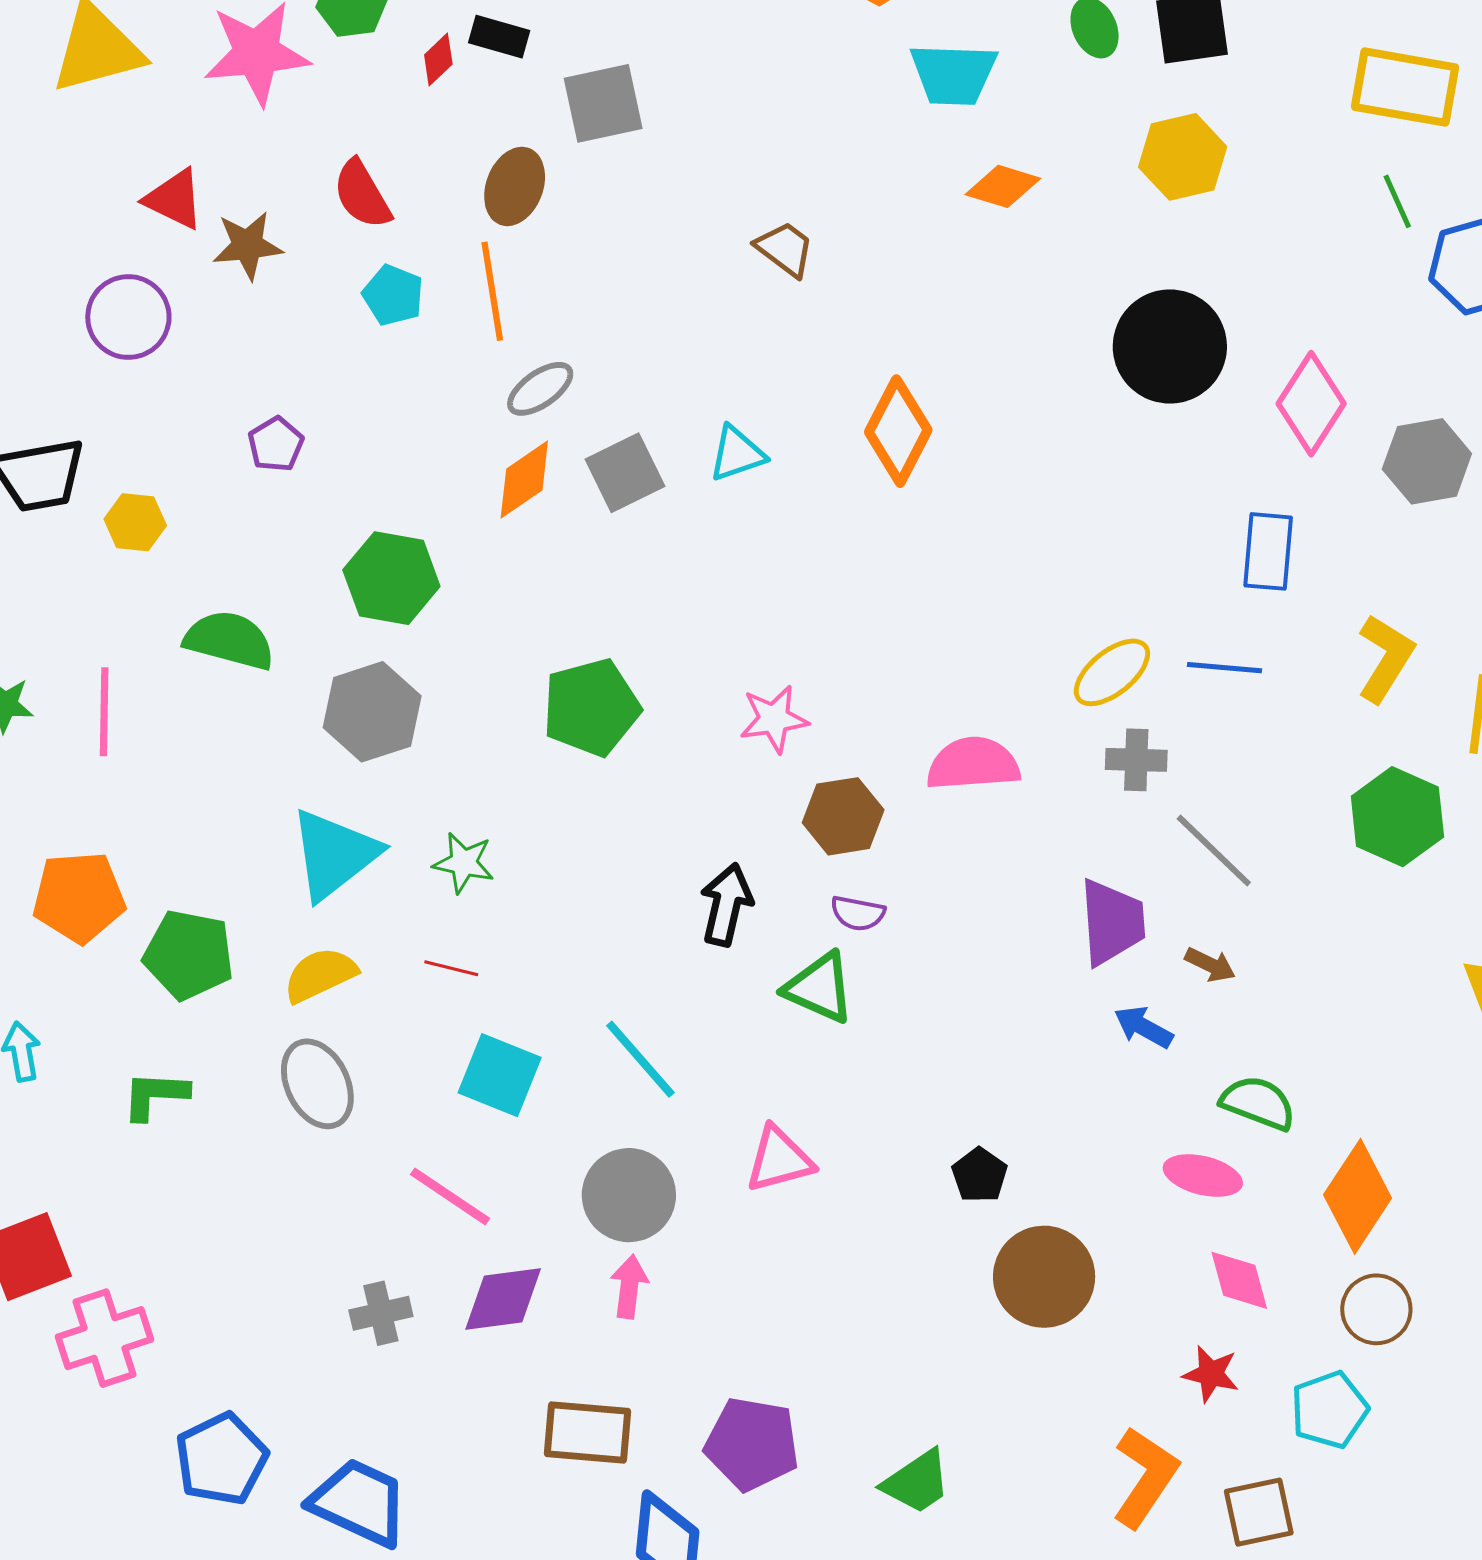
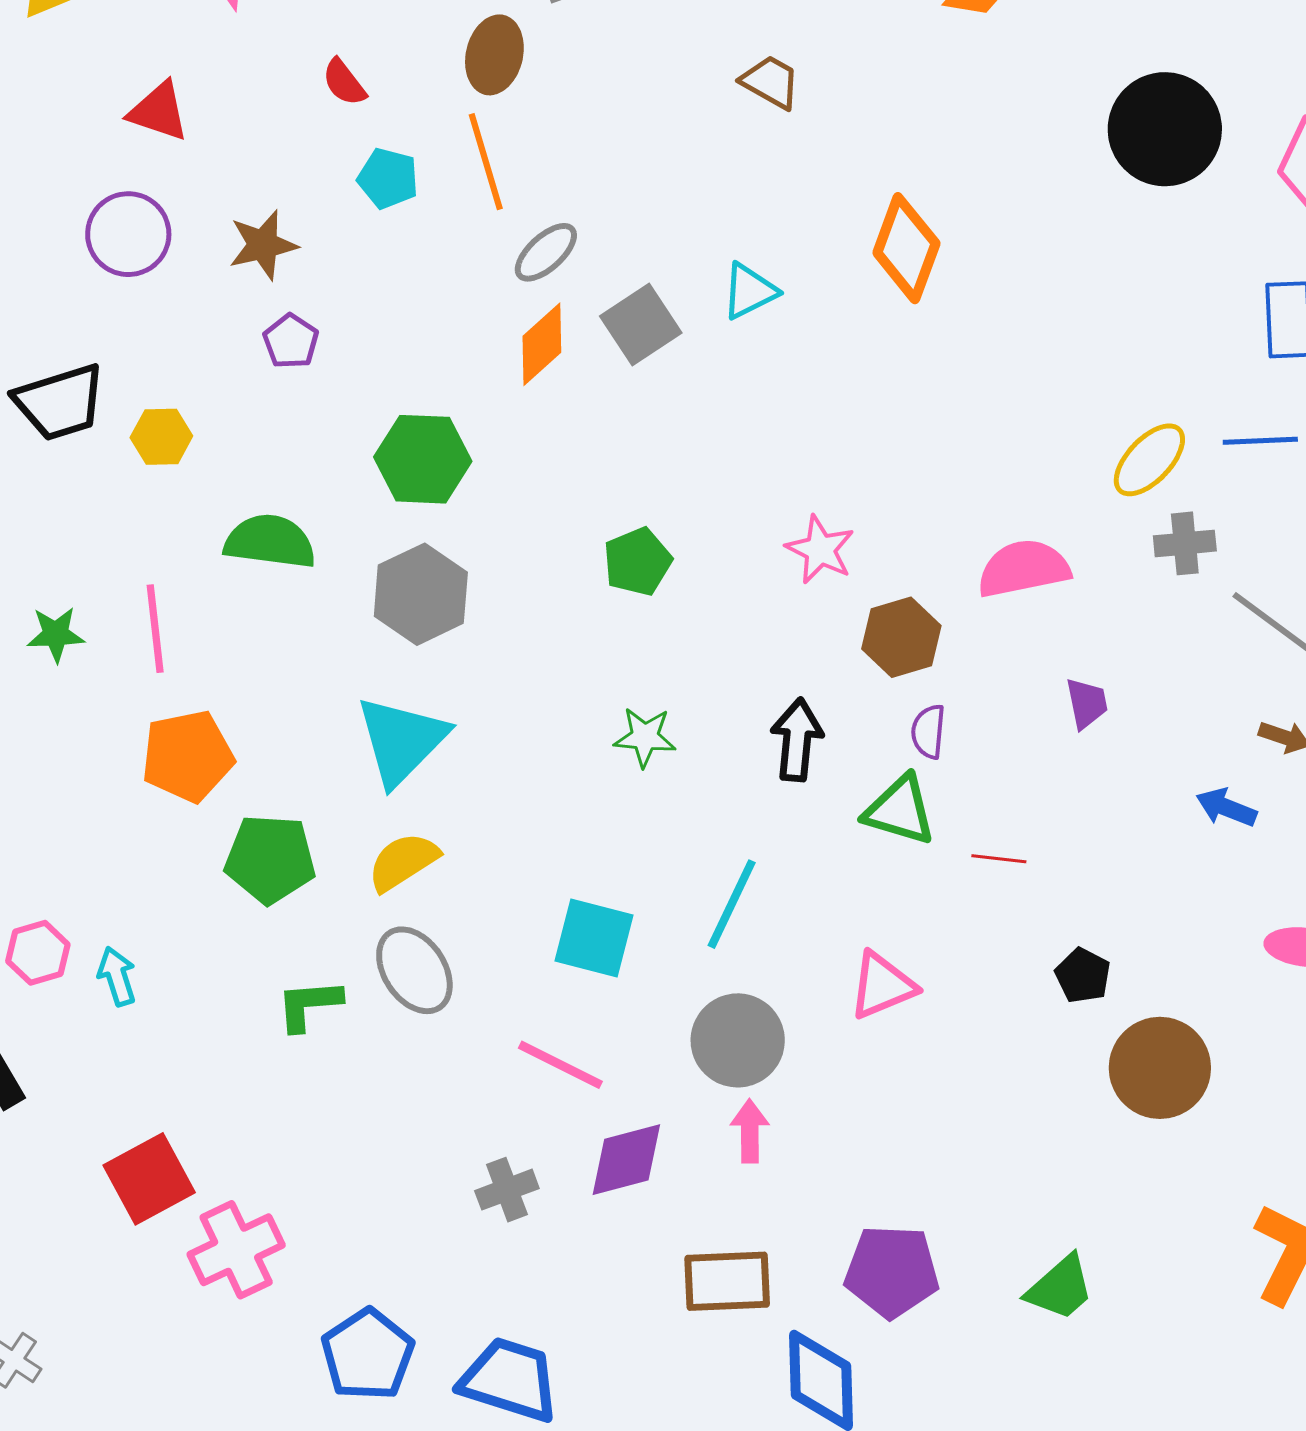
red semicircle: (362, 194) -> (344, 82), size x0.7
brown star: (247, 245) -> (263, 245), moved
green pentagon: (591, 707) -> (637, 562), size x0.7
pink star: (774, 719) -> (820, 550), turned -30
green star: (464, 863) -> (645, 737), moved
orange pentagon: (79, 897) -> (188, 756), moved
purple semicircle: (858, 913) -> (928, 731), turned 92
purple trapezoid: (1112, 922) -> (1087, 703), moved, size x0.6
red line: (451, 968) -> (999, 859), moved
cyan line: (640, 1059) -> (732, 904), turned 74
green L-shape: (155, 1095) -> (309, 1005), moved

